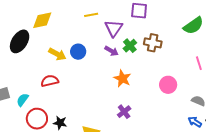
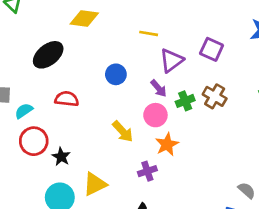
black ellipse: (20, 41) -> (48, 55), moved
green cross: (130, 46) -> (185, 101), moved
yellow arrow: (57, 54) -> (123, 131), moved
orange star: (122, 78) -> (167, 144), moved
pink circle: (168, 85) -> (155, 115), moved

